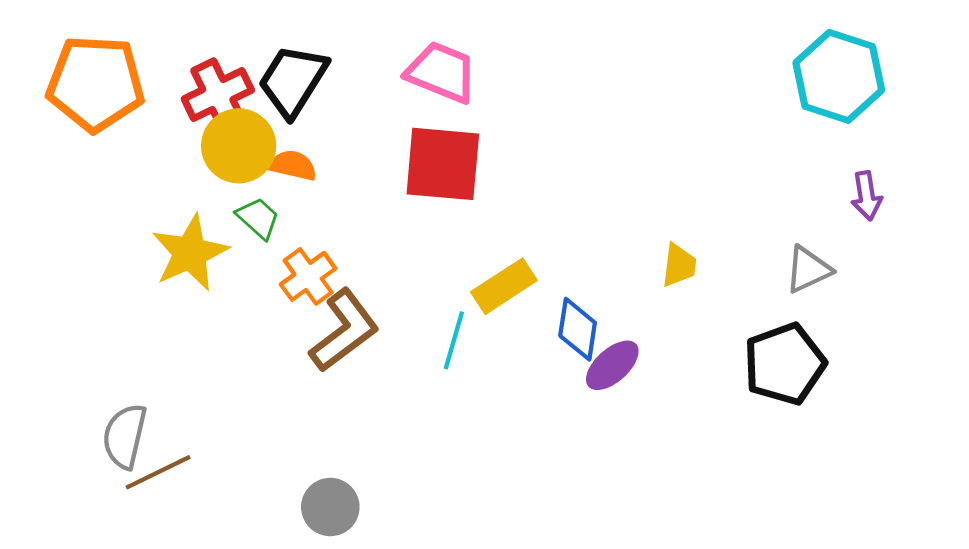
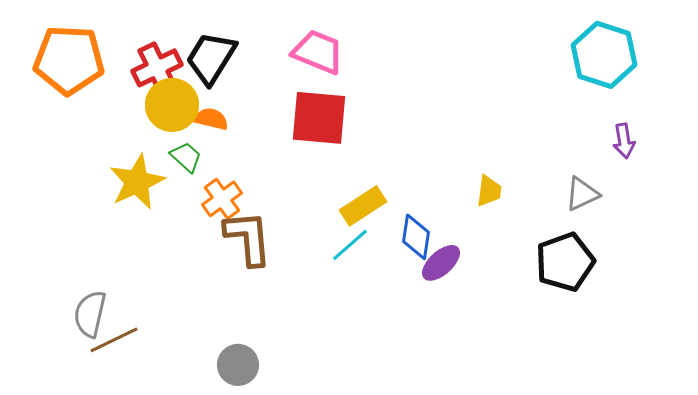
brown L-shape: (344, 331) -> (248, 238), turned -58
cyan line: (454, 340) -> (350, 245), moved, turned 33

